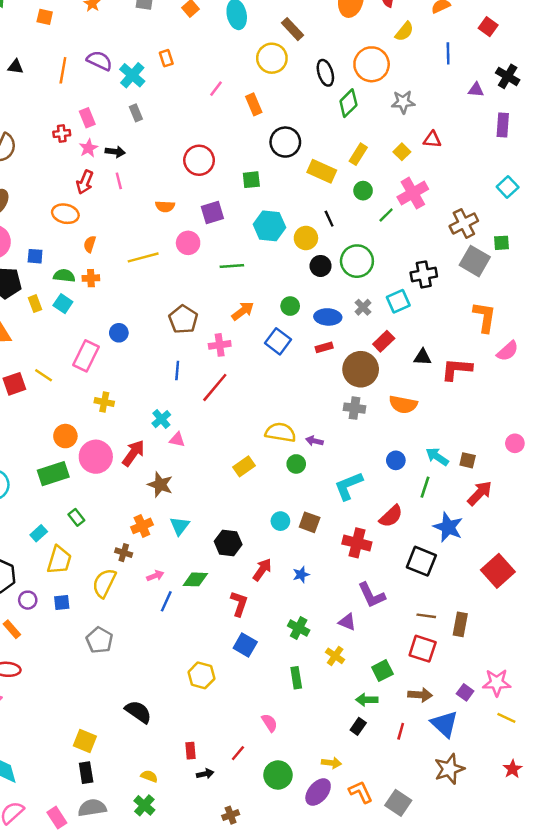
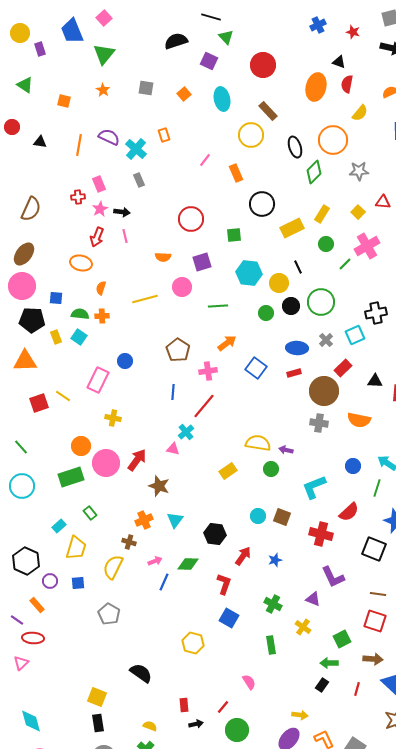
yellow rectangle: (322, 171) -> (292, 228), turned -50
green circle: (290, 306) -> (266, 313), moved
cyan cross: (161, 419) -> (186, 432), moved
green circle: (278, 775) -> (237, 730), moved

